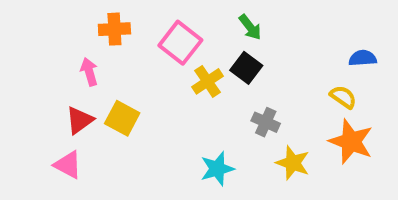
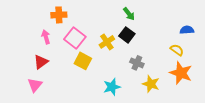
pink square: (180, 43) -> (75, 38), moved
yellow square: (122, 118) -> (83, 61), moved
pink triangle: (68, 165) -> (35, 85), turned 42

